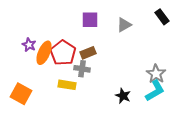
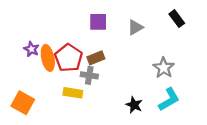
orange ellipse: (44, 53) -> (48, 58), turned -35
gray star: (156, 74) -> (164, 68), moved

